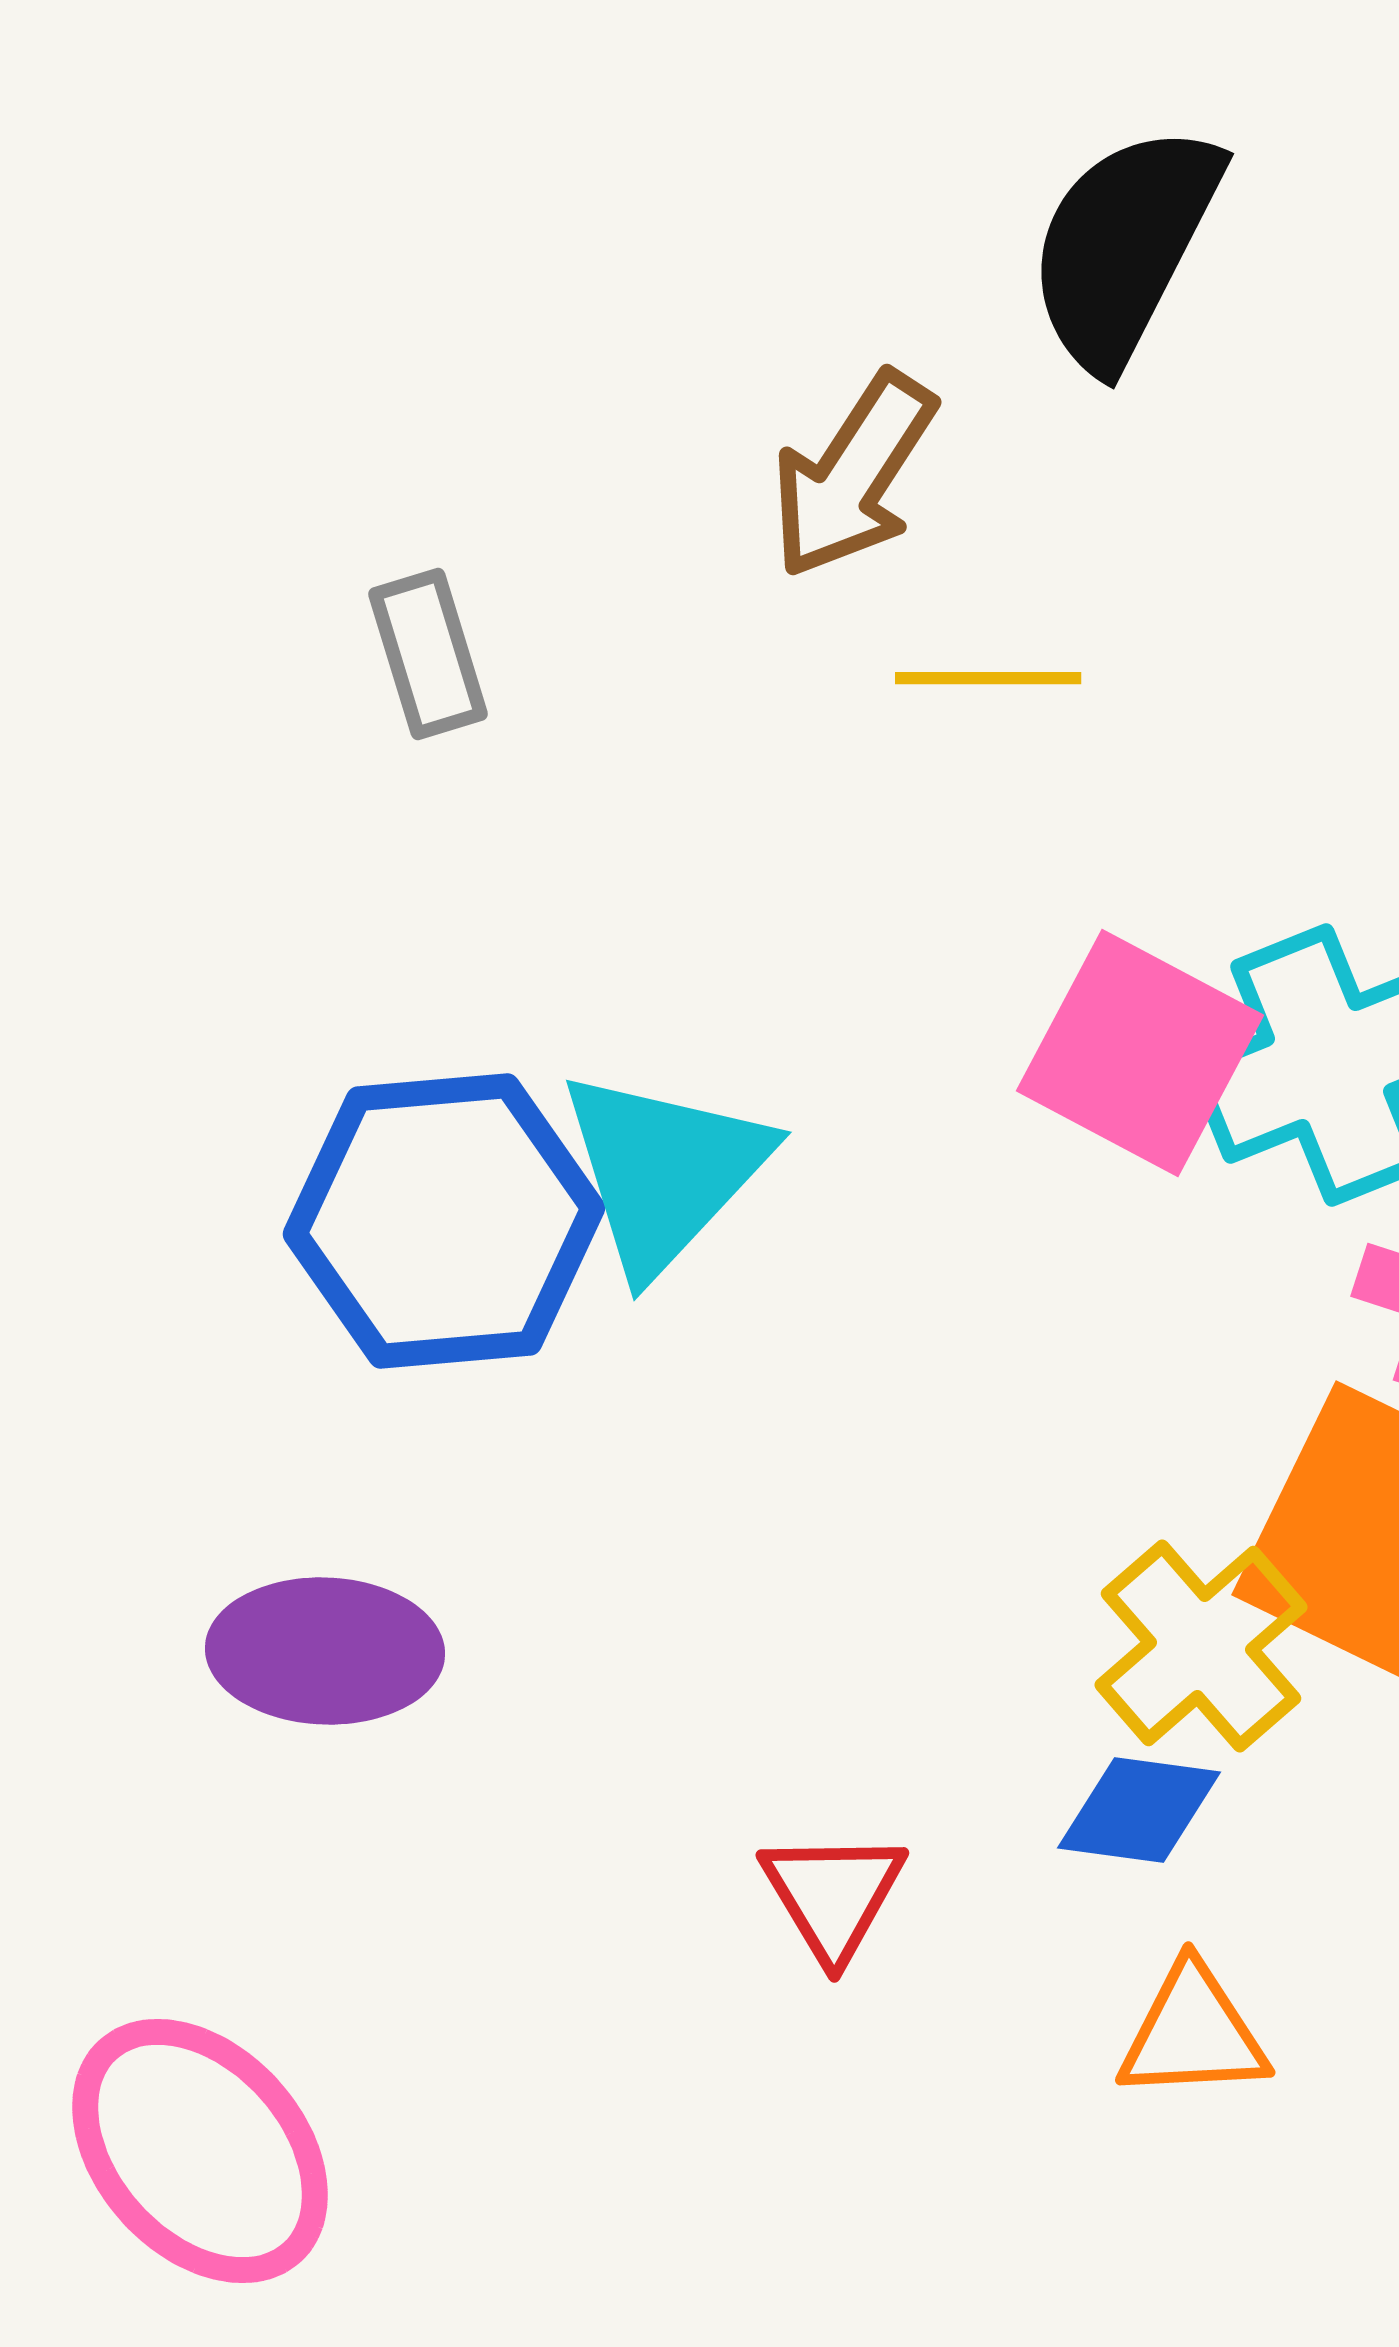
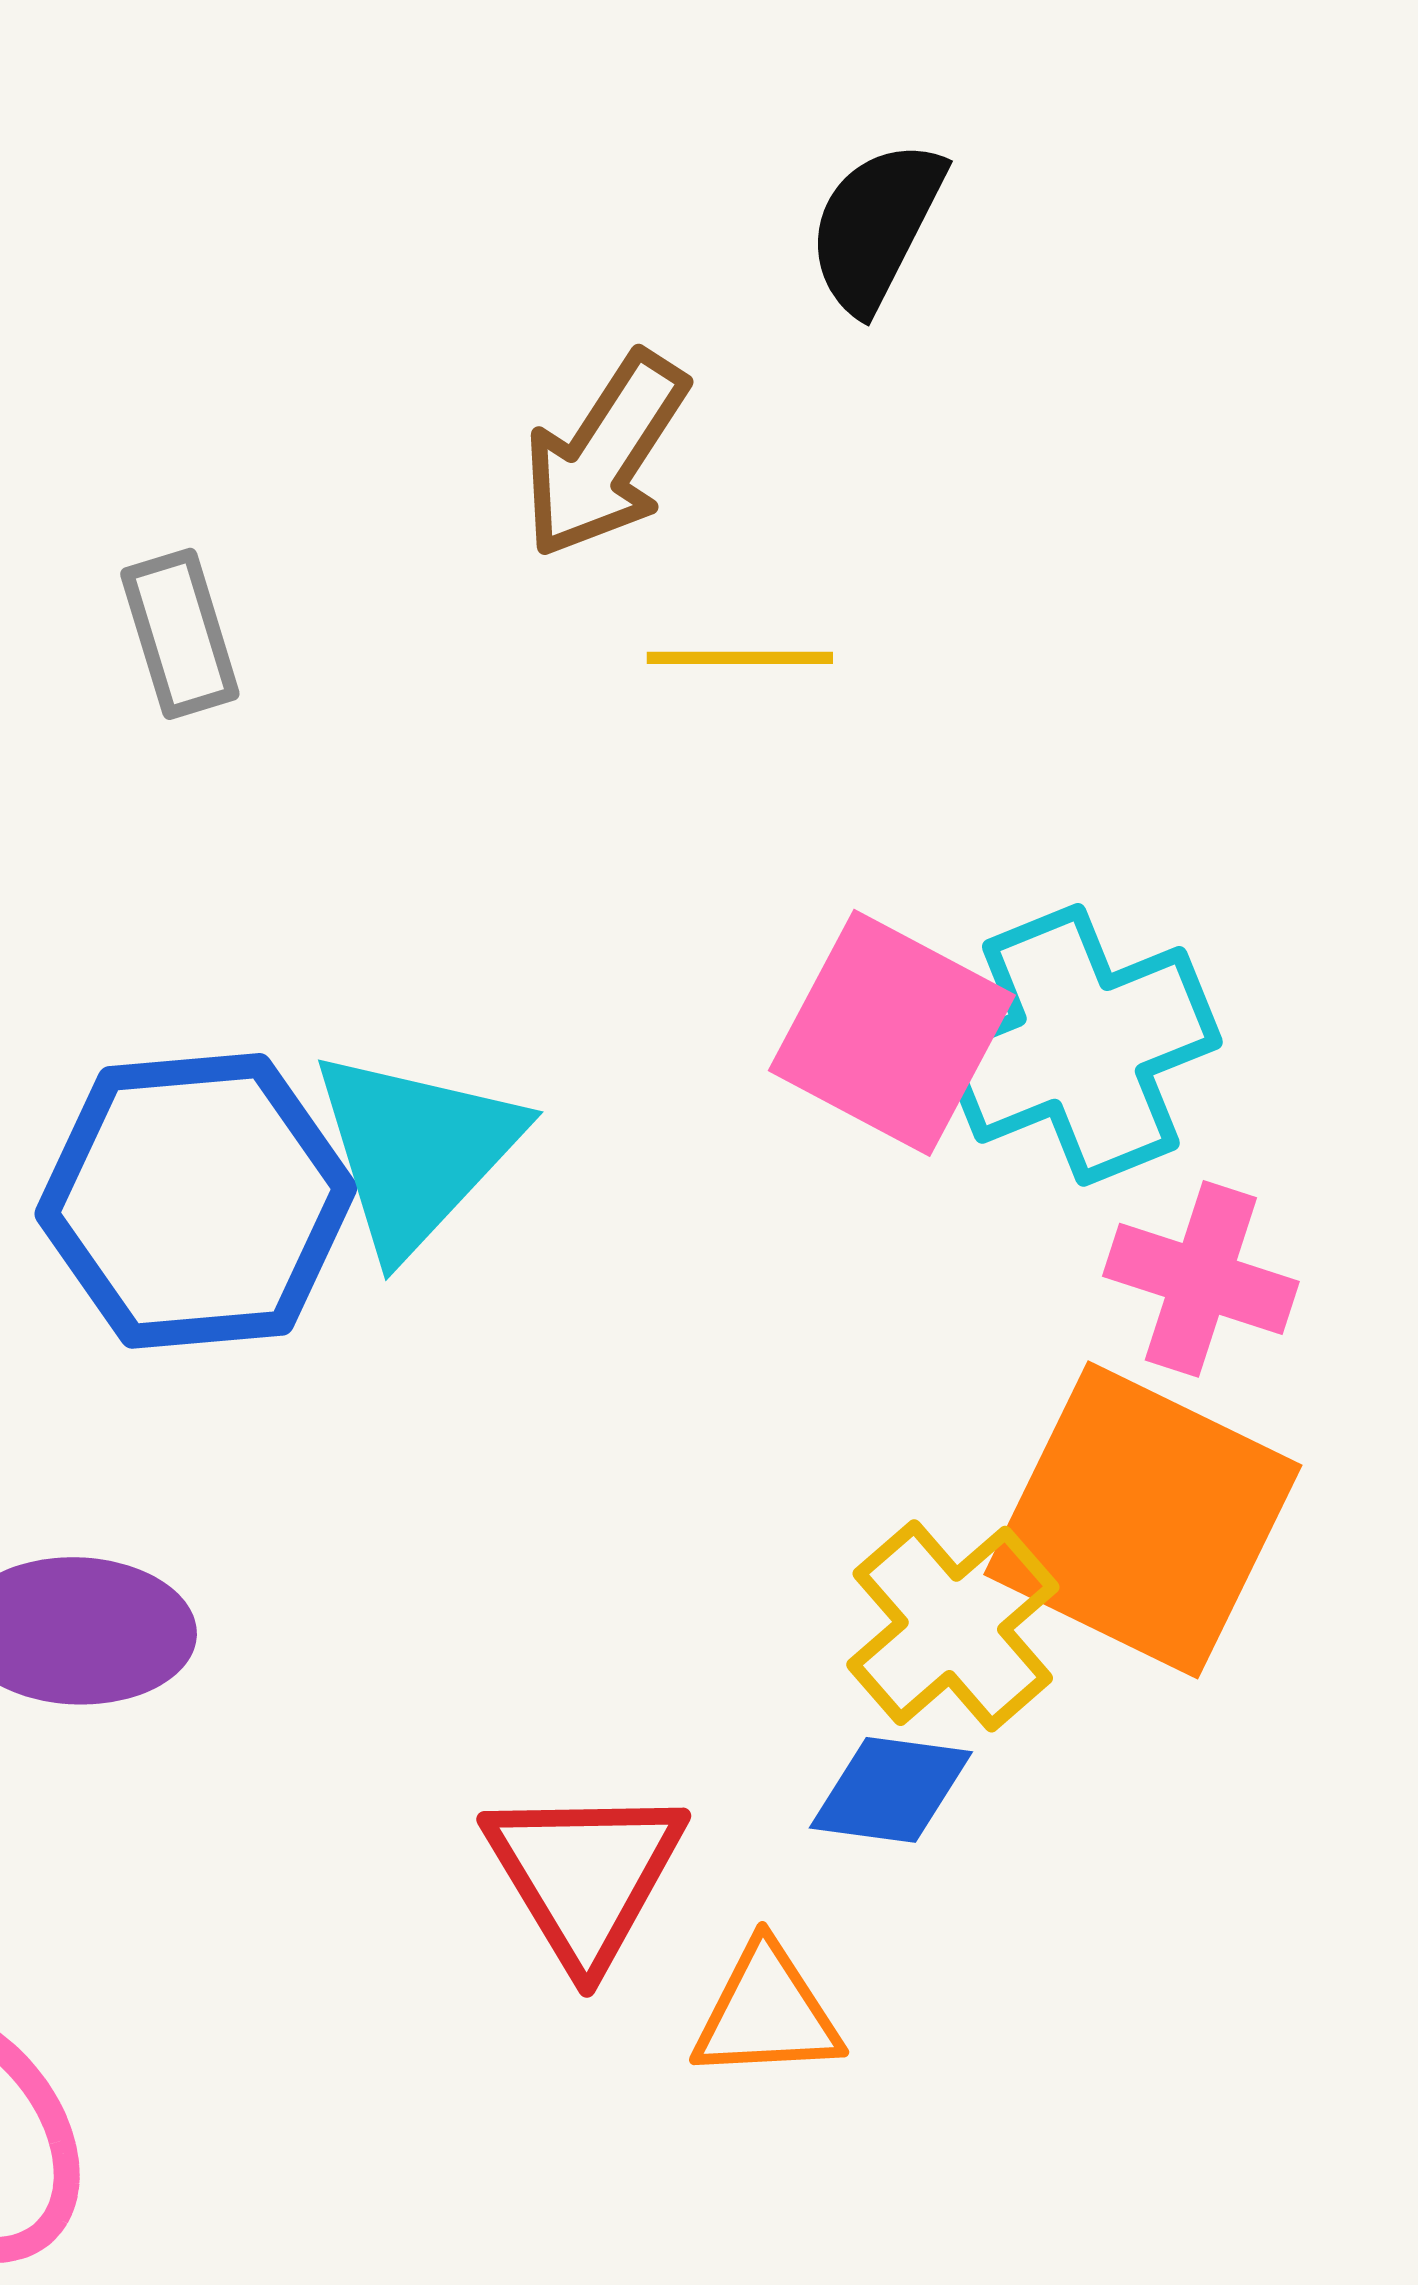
black semicircle: (1124, 246) -> (876, 226), size x0.7
red triangle: (833, 1895) -> (585, 1875), size x1.4
orange triangle: (1193, 2033) -> (767, 2013), moved

